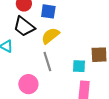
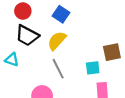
blue square: (48, 11) -> (61, 14), moved, turned 35

